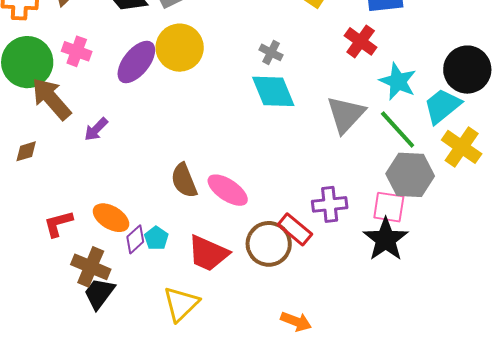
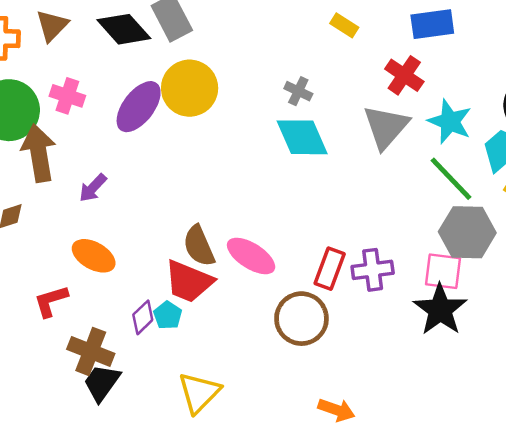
brown arrow: (51, 99) -> (39, 153), turned 33
gray triangle: (346, 114) -> (386, 127), moved
orange ellipse: (111, 218) -> (94, 256), moved
red rectangle: (295, 229) -> (330, 269), moved, turned 72
red trapezoid: (208, 253) -> (189, 281), moved

